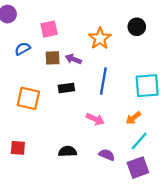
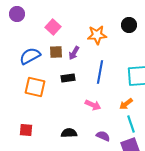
pink square: (49, 29) -> (53, 27), turned -35
orange star: (100, 38) -> (97, 35), turned 30
blue semicircle: (23, 49) -> (30, 56), moved, size x1.5
purple arrow: (73, 59) -> (74, 53), turned -80
cyan line: (139, 141) -> (131, 124), turned -60

